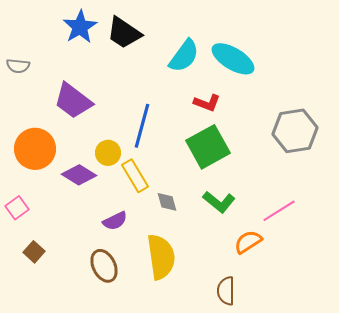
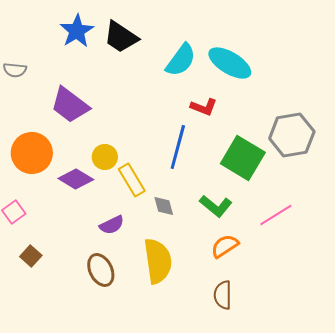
blue line: (142, 126) -> (178, 147), moved
green square: (208, 147) -> (243, 158), moved, turned -30
orange semicircle: (248, 242) -> (225, 246), moved

